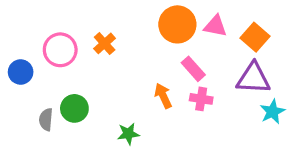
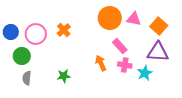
blue circle: (21, 72) -> (11, 32), moved
green circle: (74, 108) -> (22, 56), moved
cyan star: (272, 112) -> (145, 73), moved
green star: (128, 134) -> (64, 76), moved

